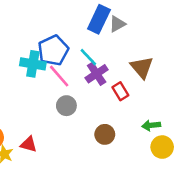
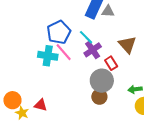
gray triangle: (117, 24) -> (108, 11), turned 32
cyan cross: (33, 64) -> (48, 56), moved
gray circle: (66, 106) -> (102, 81), moved, size x1.5

